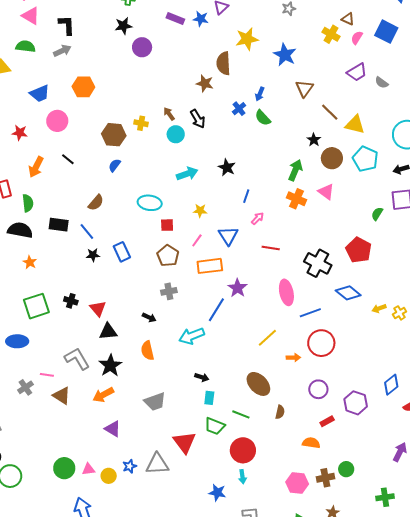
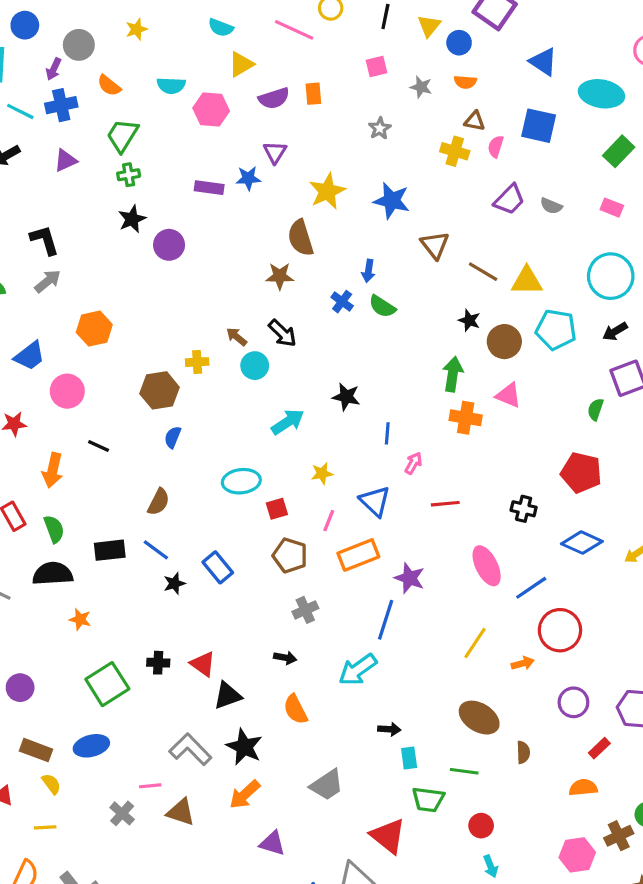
black cross: (318, 263) -> (524, 509), size x0.6
red circle: (243, 450) -> (481, 826), size x0.6

